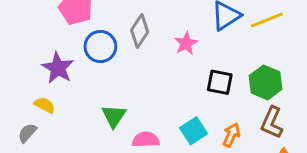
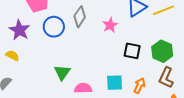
purple star: (58, 68) -> (19, 30), moved
yellow semicircle: (44, 105) -> (12, 56), moved
cyan square: (194, 131) -> (115, 83), turned 30

